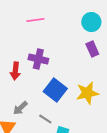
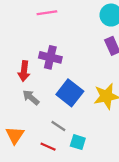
gray arrow: (20, 108) -> (31, 97), moved, turned 84

